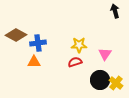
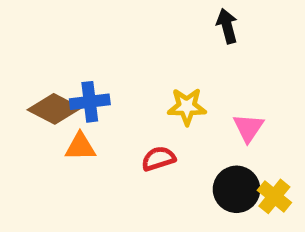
black arrow: (115, 11) -> (227, 26), moved
brown diamond: (16, 35) -> (54, 109), moved
red semicircle: (75, 62) -> (158, 159), moved

